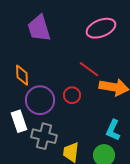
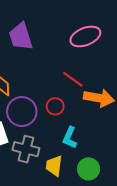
cyan L-shape: (113, 130) -> (70, 138), moved

